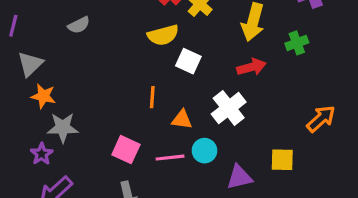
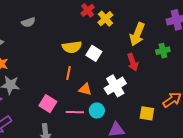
yellow semicircle: (163, 35) -> (72, 47), moved
red arrow: (251, 67) -> (133, 62), turned 78
yellow square: (282, 160) -> (147, 113), moved

